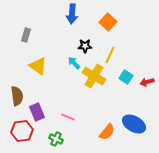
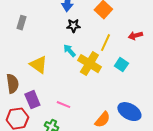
black star: (85, 46) -> (73, 26), moved
yellow triangle: (38, 66) -> (38, 65), moved
red arrow: (147, 82) -> (135, 36), moved

